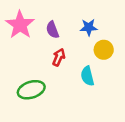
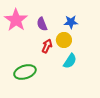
yellow circle: (104, 50) -> (64, 40), moved
cyan semicircle: (87, 76) -> (70, 61), turned -133

